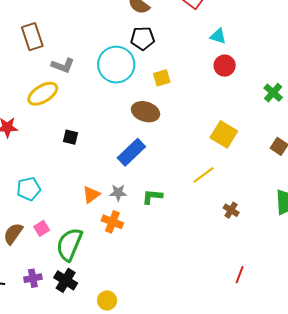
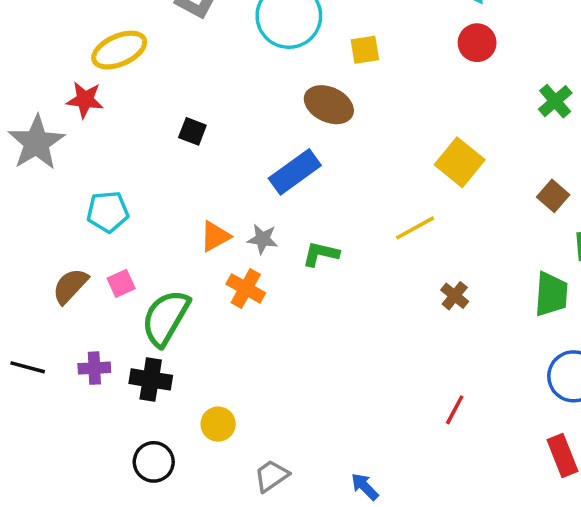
yellow ellipse: (43, 94) -> (119, 50), moved
black cross: (66, 280) -> (151, 379), turned -30

